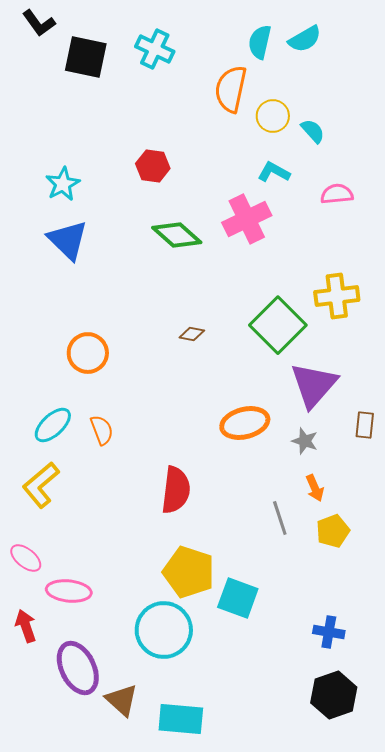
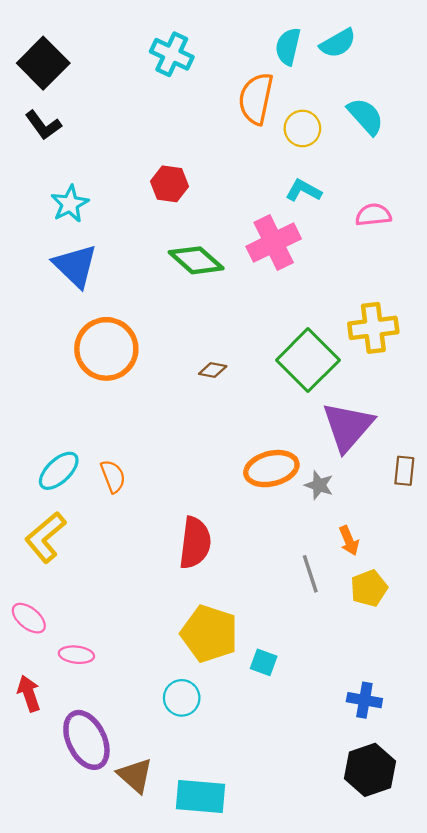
black L-shape: (39, 23) -> (43, 125), moved
black square: (86, 57) -> (43, 63), moved, turned 33
cyan semicircle: (313, 131) -> (366, 116), moved, size x1.4
orange circle: (88, 353) -> (106, 349), moved, size x1.4
gray star: (305, 441) -> (319, 485), moved
pink ellipse: (69, 591) -> (76, 655), size x0.7
cyan square: (238, 598) -> (264, 662), size x0.6
cyan circle: (164, 630) -> (182, 698), size x0.6

